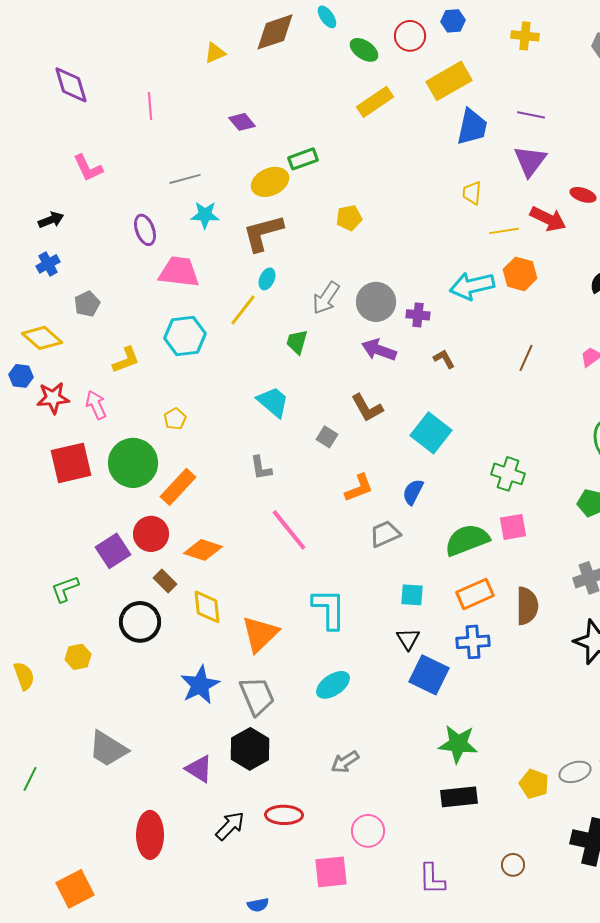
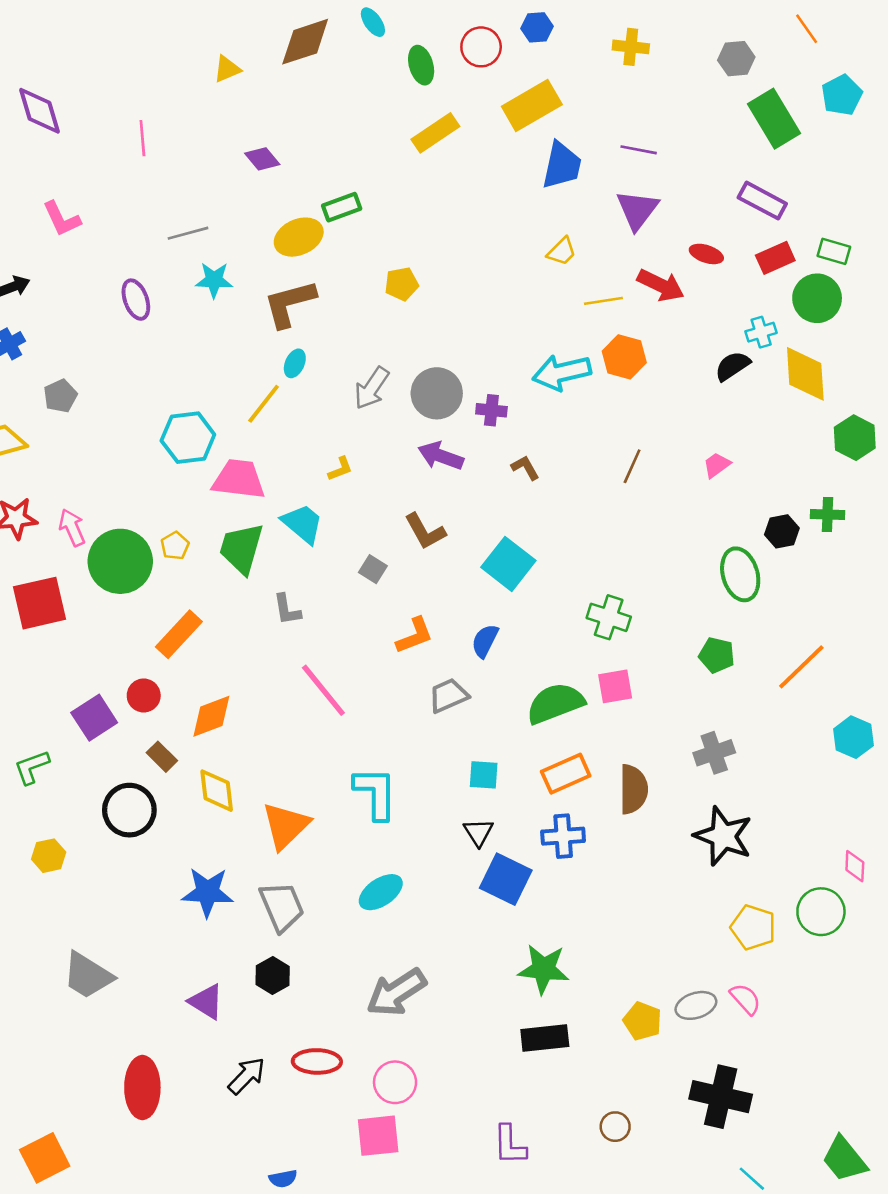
green ellipse: (364, 50) -> (421, 65), turned 40
yellow trapezoid: (472, 193) -> (562, 251), turned -140
pink trapezoid: (179, 272) -> (239, 479), moved
green trapezoid: (297, 342) -> (241, 548), moved, size x1.6
yellow L-shape: (126, 360) -> (340, 469), moved, size x0.7
green circle: (133, 463) -> (120, 561), moved
red circle: (151, 534) -> (144, 695), size x0.7
orange diamond: (203, 550) -> (211, 716), turned -39
blue star: (200, 685) -> (208, 892), turned 30
black hexagon: (250, 749) -> (273, 976), size x0.7
gray arrow: (345, 762) -> (396, 992), size x1.6
pink circle: (368, 831) -> (395, 1082), moved

